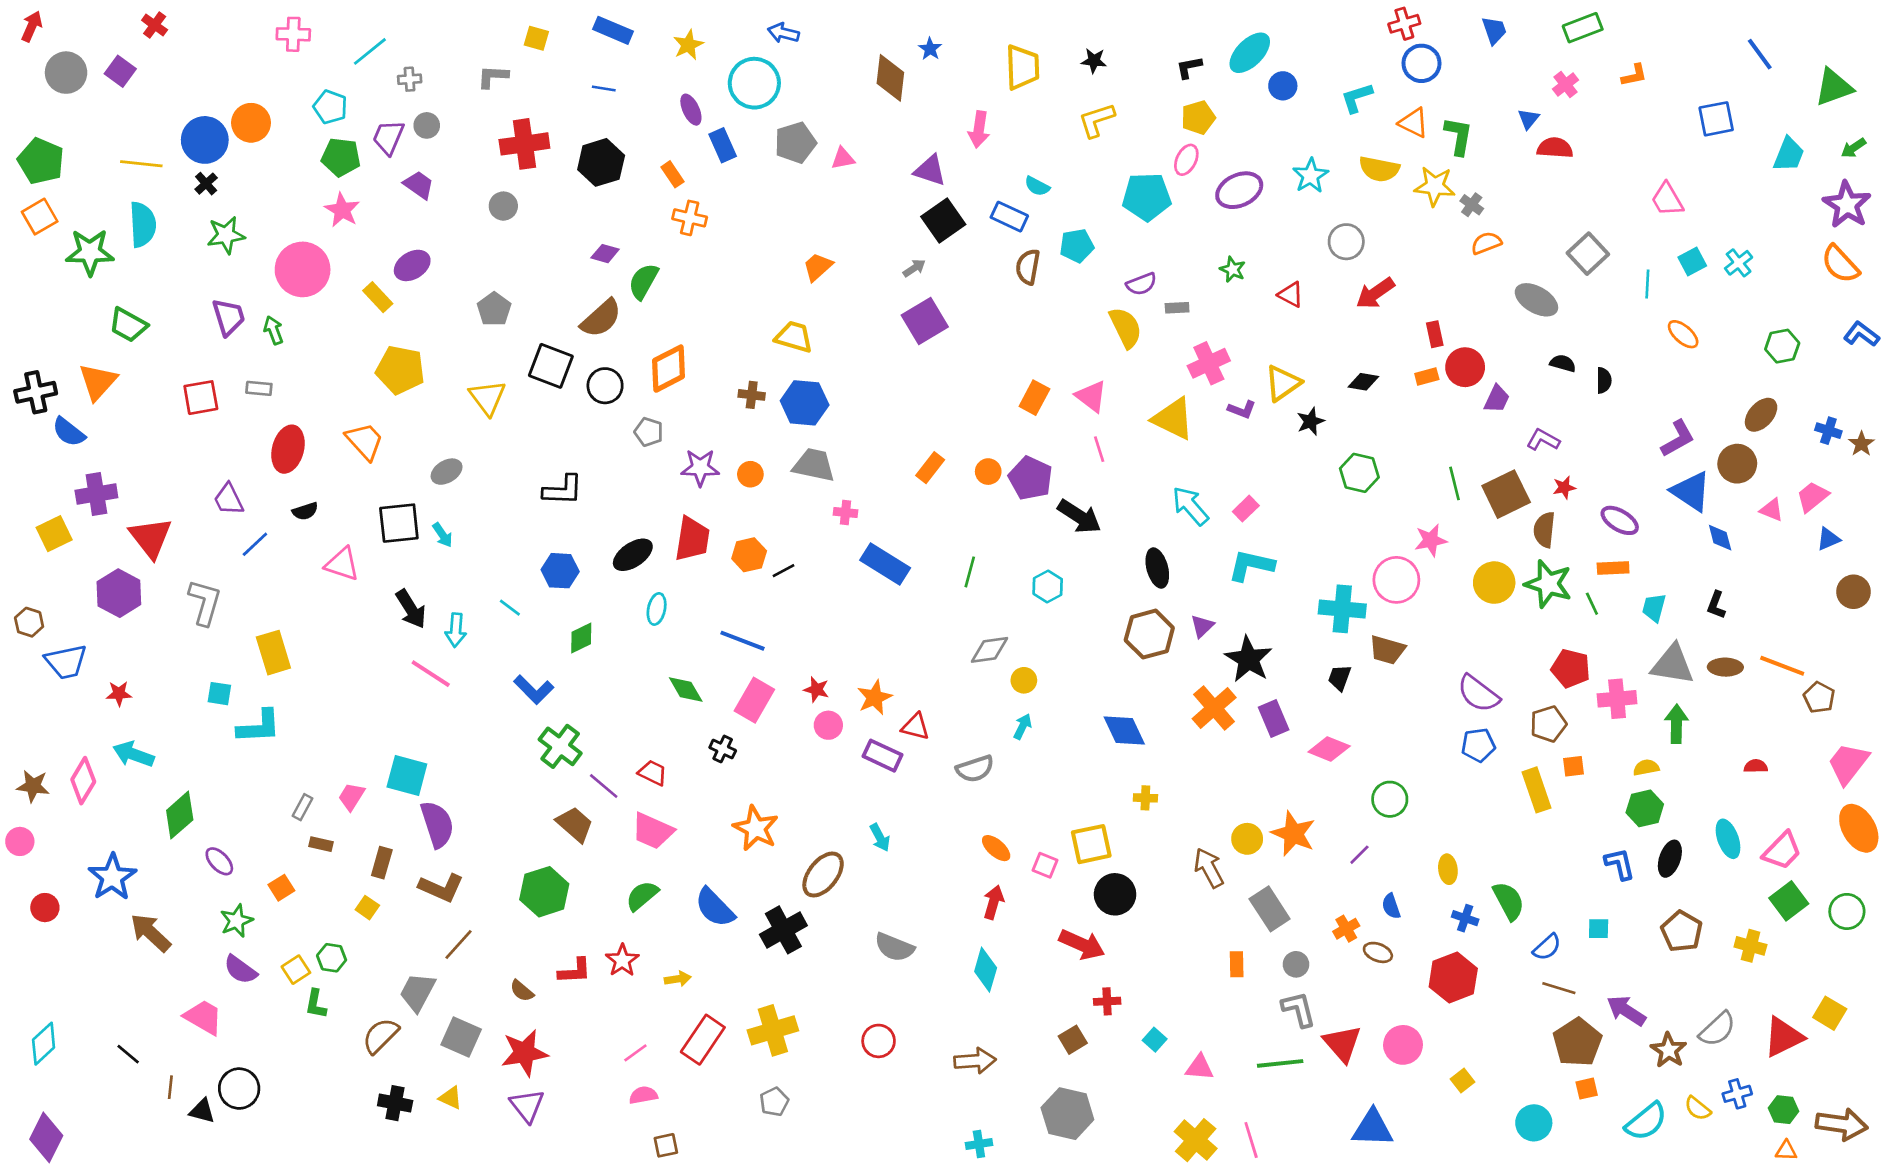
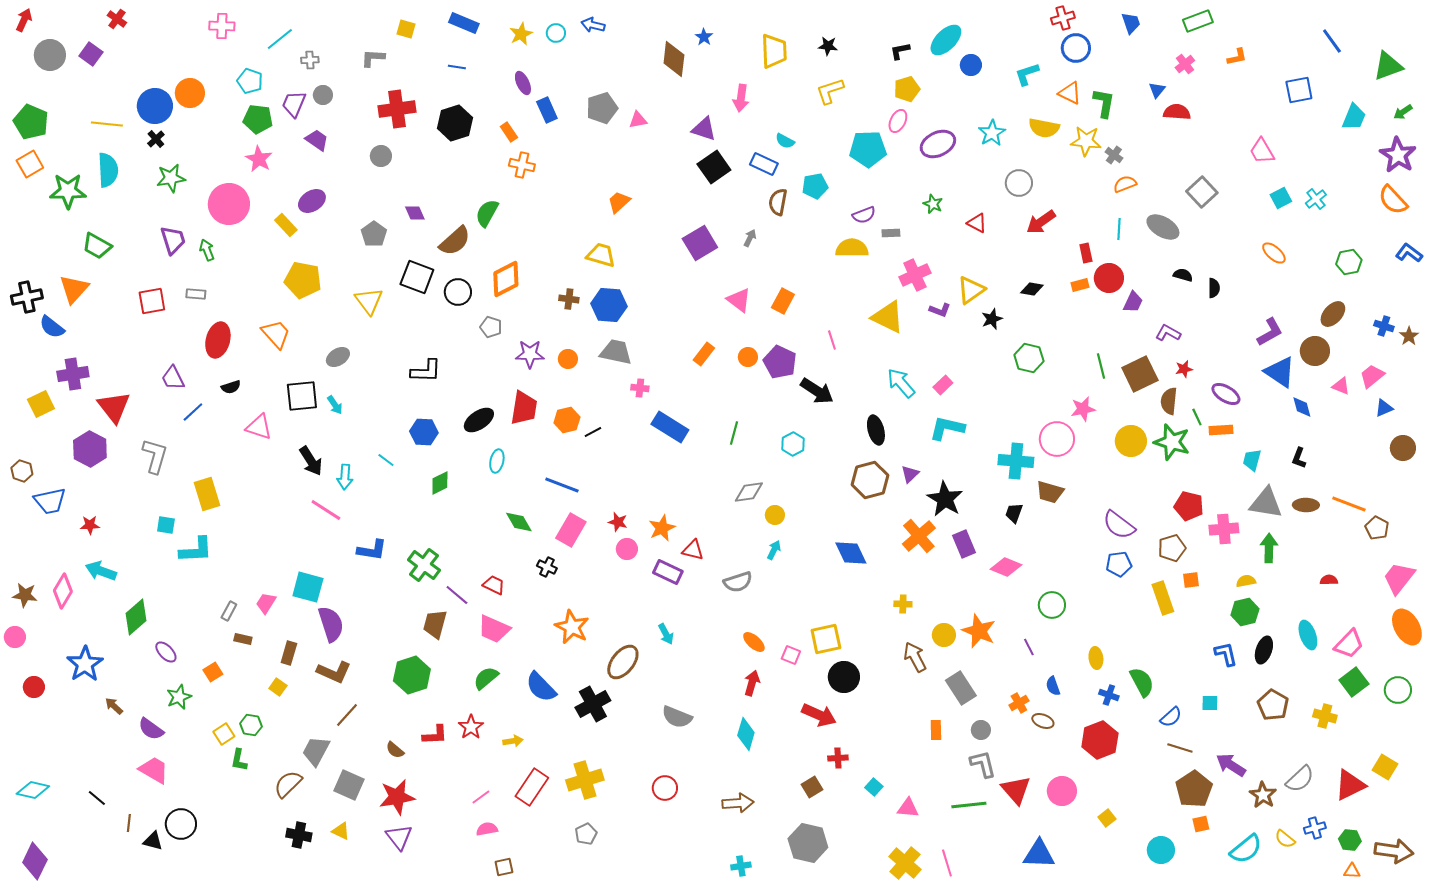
cyan circle: (754, 83) -> (556, 33), moved, size x0.5
purple diamond: (605, 254) -> (415, 213), moved, turned 50
gray arrow: (914, 268) -> (750, 238), moved, turned -30
cyan line: (1647, 284) -> (1119, 229), moved
yellow semicircle: (1126, 328) -> (852, 248), turned -64
pink triangle: (1091, 396) -> (739, 300), moved
green line: (1592, 604) -> (1197, 417), moved
blue L-shape: (534, 690) -> (372, 550), moved, turned -36
yellow cross: (1145, 798) -> (903, 604), moved
brown trapezoid: (575, 824) -> (435, 624), turned -116
purple line: (1359, 855) -> (1029, 647), turned -72
brown arrow: (151, 933) -> (114, 706), size x0.6
purple semicircle: (240, 970) -> (151, 729), moved
cyan diamond: (44, 1044) -> (33, 790), turned 56

